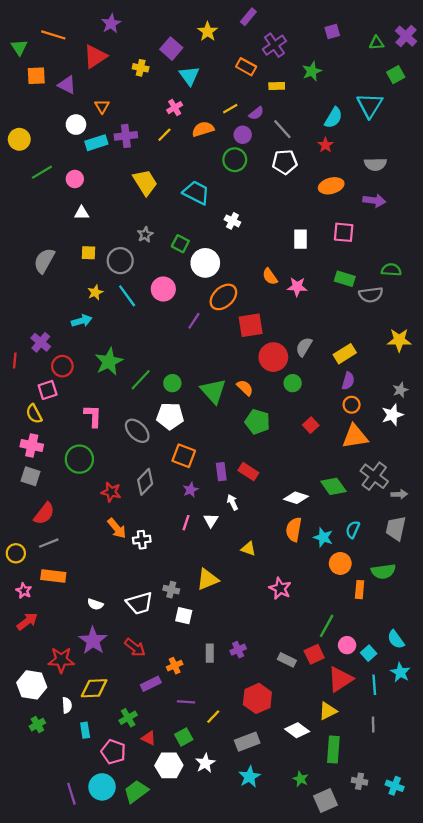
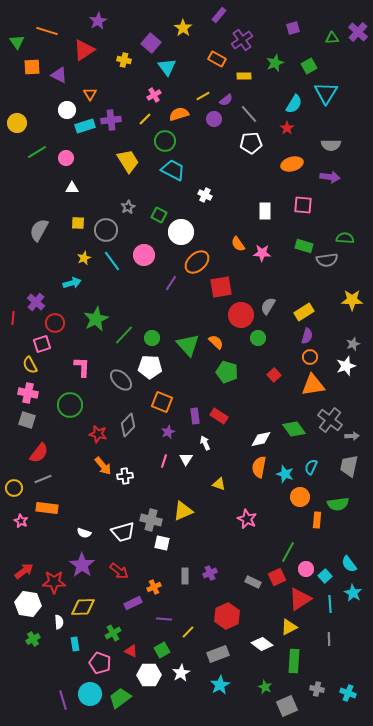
green square: (396, 75) -> (309, 66), moved
green circle: (235, 160) -> (165, 141), moved
white diamond: (296, 498) -> (261, 439), turned -30
gray cross: (171, 590) -> (151, 520), size x1.5
red arrow: (27, 621) -> (24, 571), moved

